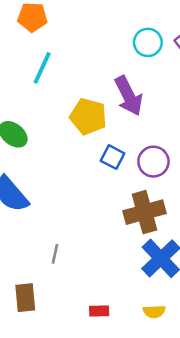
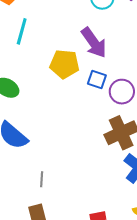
blue square: (113, 157) -> (97, 80), moved
gray line: (55, 254) -> (42, 179), moved

